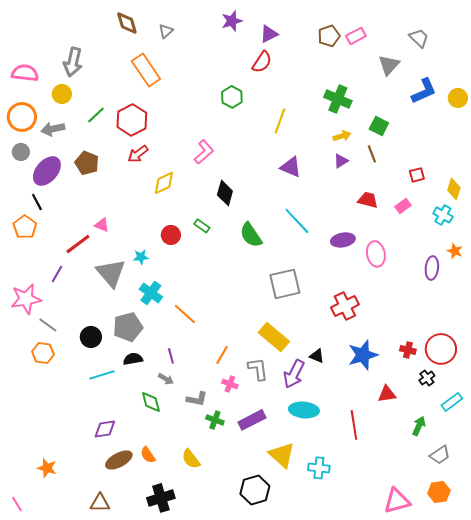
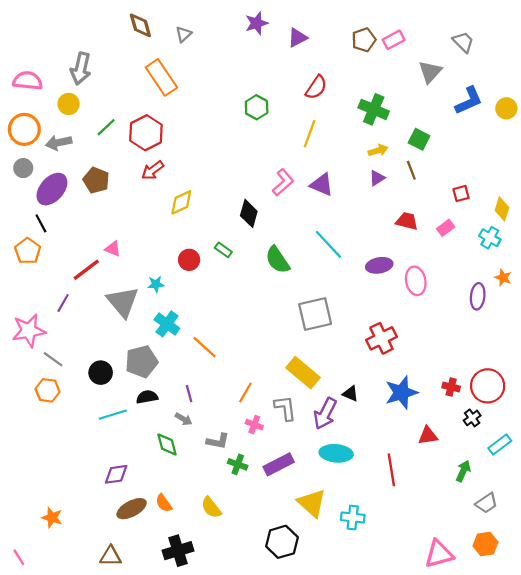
red semicircle: (262, 62) -> (316, 87), moved
pink L-shape: (204, 152) -> (283, 182), moved

